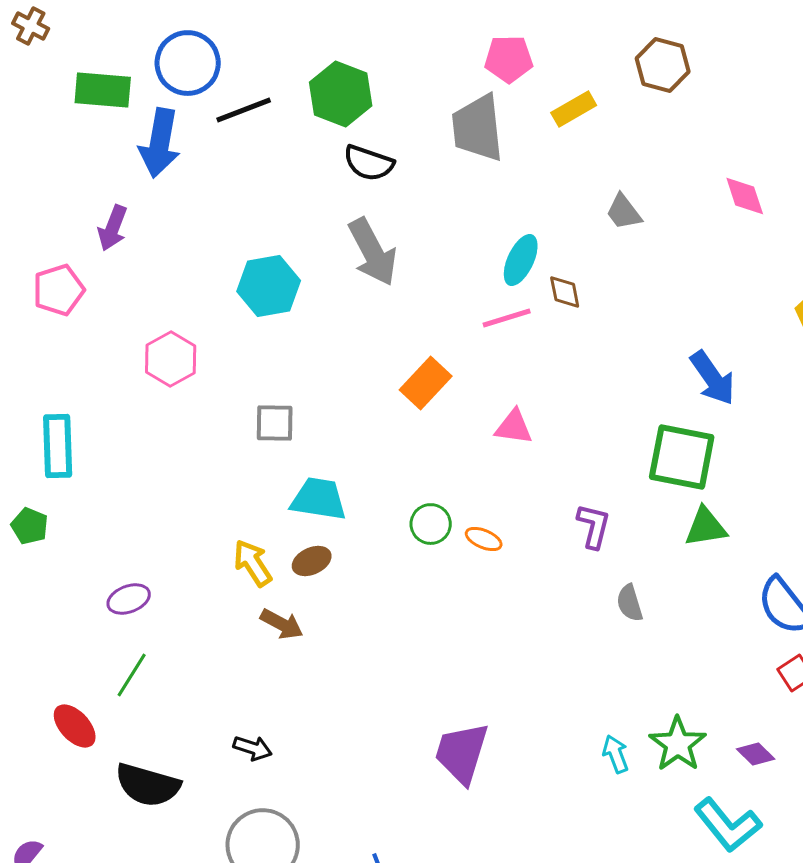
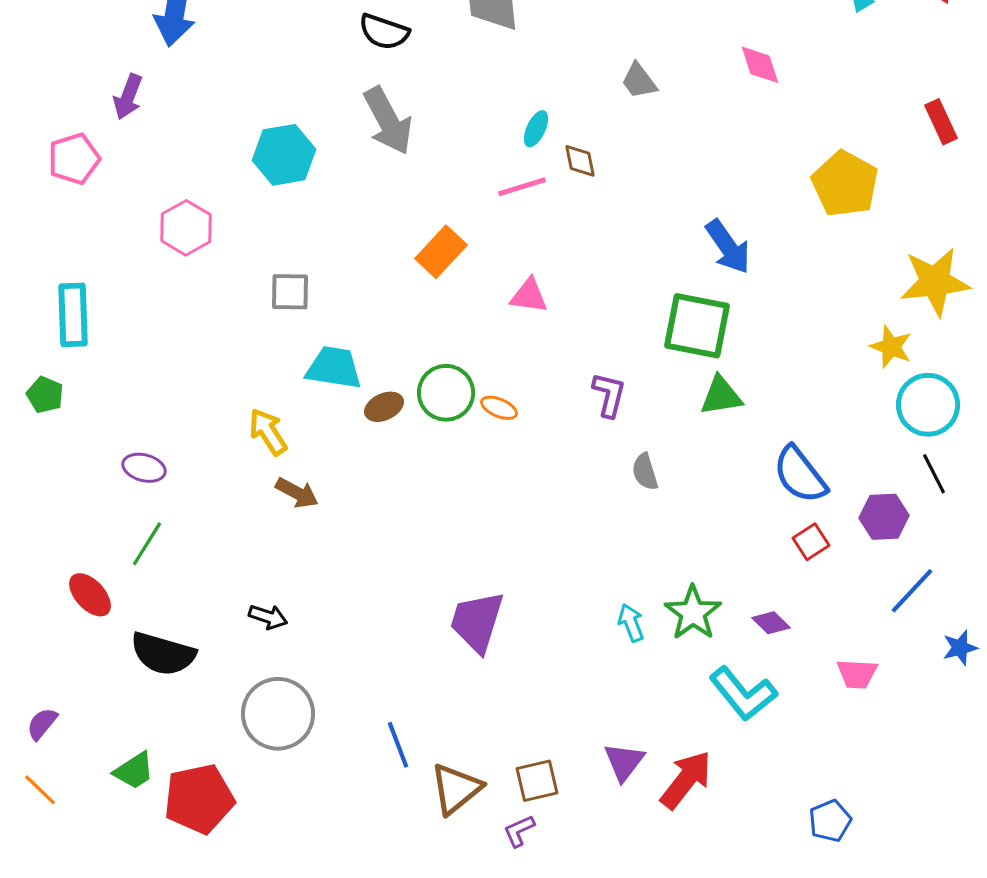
cyan ellipse: (521, 260) -> (536, 129), size x0.7
green circle: (431, 524) -> (446, 393), size x1.4
brown ellipse: (312, 561) -> (384, 407), moved
purple ellipse: (129, 599) -> (144, 468), turned 36

